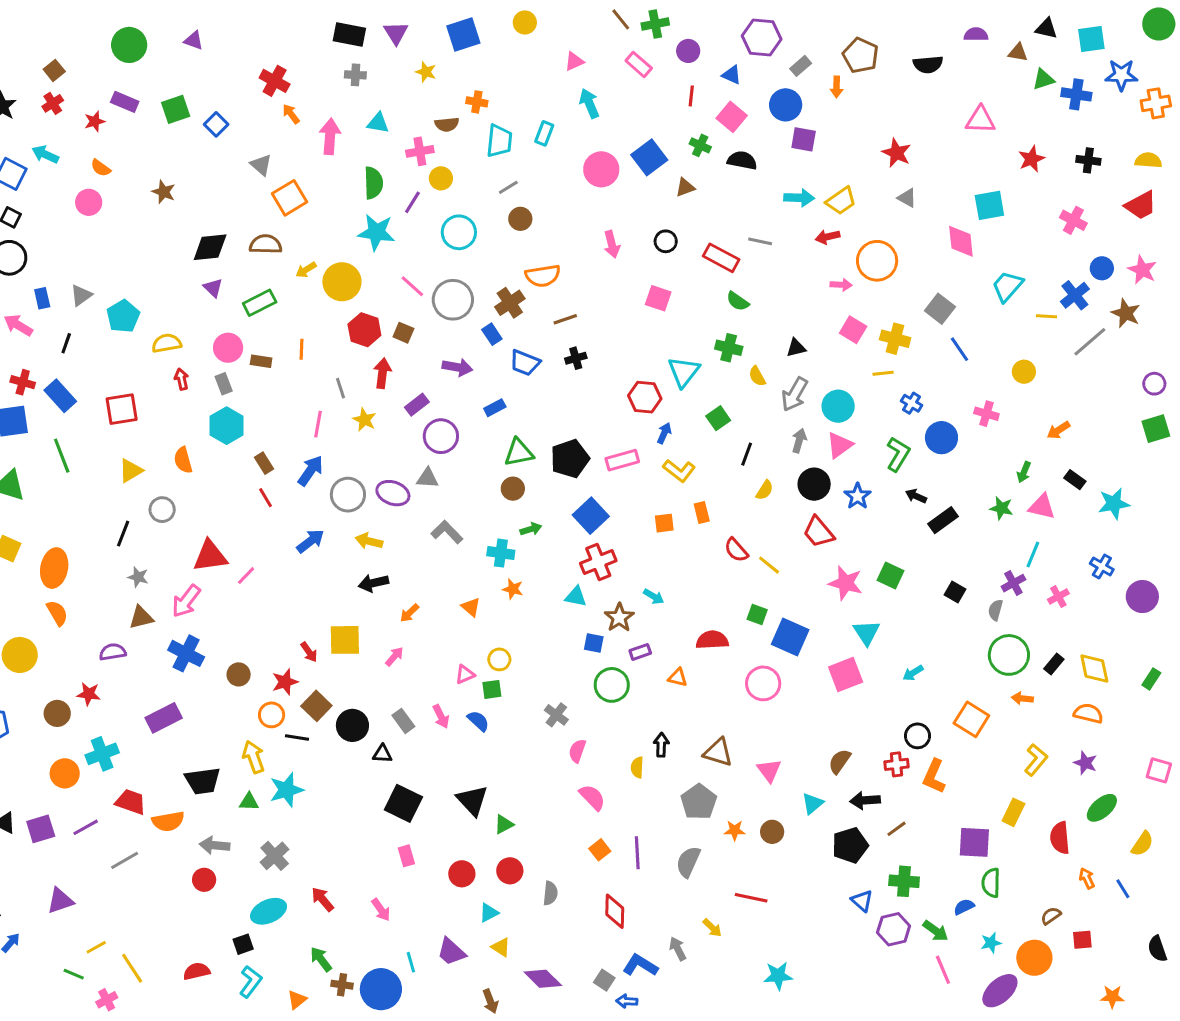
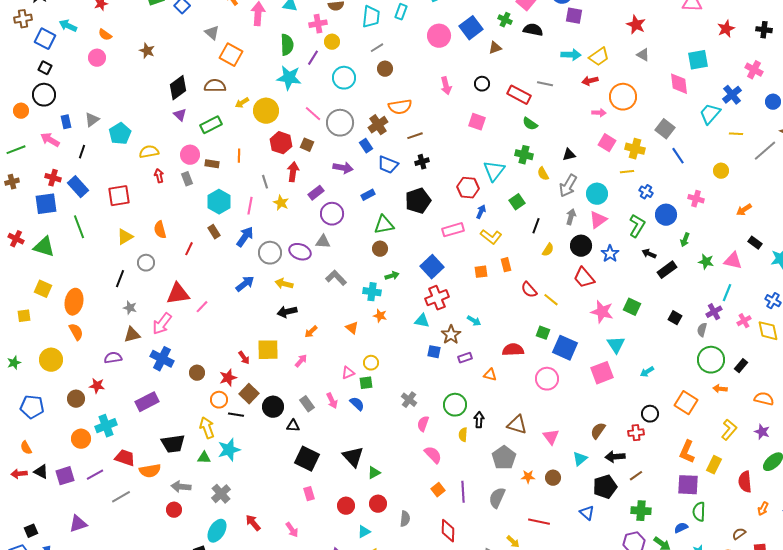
orange square: (290, 198) -> (231, 55), turned -30
black diamond: (210, 247) -> (178, 88), turned -30
blue cross: (1075, 295) -> (732, 95), moved
cyan hexagon: (227, 426) -> (219, 202), moved
black pentagon: (570, 459) -> (418, 201), moved
green arrow: (1024, 472) -> (685, 240), moved
red line: (266, 498) -> (189, 249), moved, turned 56
yellow diamond: (1094, 668) -> (768, 331), moved
green circle: (612, 685) -> (455, 405), moved
orange L-shape: (934, 776) -> (687, 452), moved
orange arrow: (1087, 878) -> (763, 509), turned -128
blue triangle: (862, 901) -> (587, 513), moved
cyan ellipse: (269, 911) -> (217, 531), turned -35

